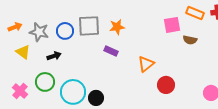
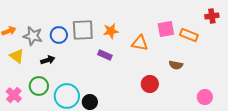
orange rectangle: (195, 13) -> (189, 35), moved
brown semicircle: (190, 40) -> (176, 65), moved
orange triangle: (146, 64) -> (140, 43), moved, turned 48
red circle: (166, 85) -> (150, 84), moved

